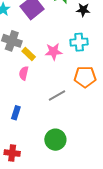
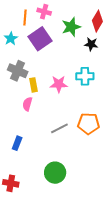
yellow rectangle: (29, 54) -> (34, 85), turned 32
orange pentagon: (85, 77) -> (89, 124), moved

